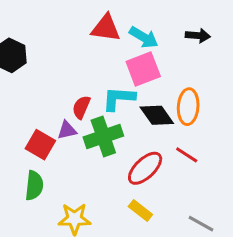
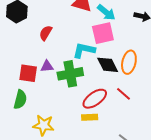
red semicircle: (81, 107) -> (46, 33), moved
red square: (40, 145) -> (28, 73), turned -30
yellow rectangle: (140, 211) -> (90, 117), moved, turned -49

